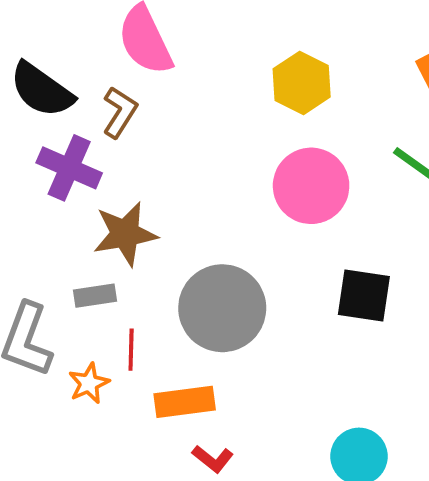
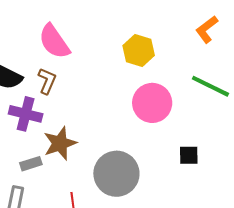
gray rectangle: (95, 296) -> (31, 164), moved
black square: (364, 296) -> (189, 155), size x0.7

